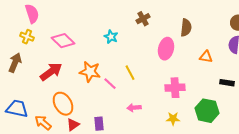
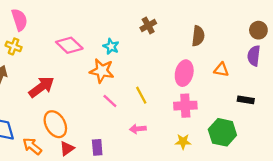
pink diamond: (63, 41) -> (69, 45), moved
pink ellipse: (166, 49) -> (184, 73), moved
orange star: (90, 72) -> (102, 71), moved
yellow line: (130, 73) -> (141, 95), moved

